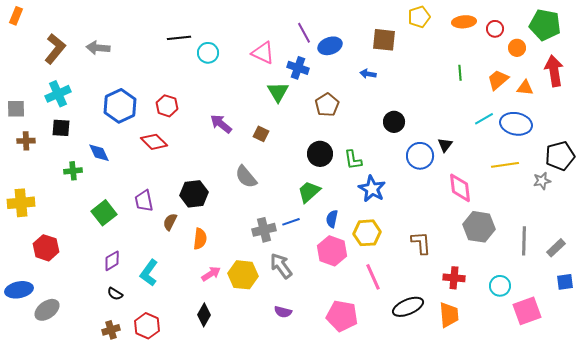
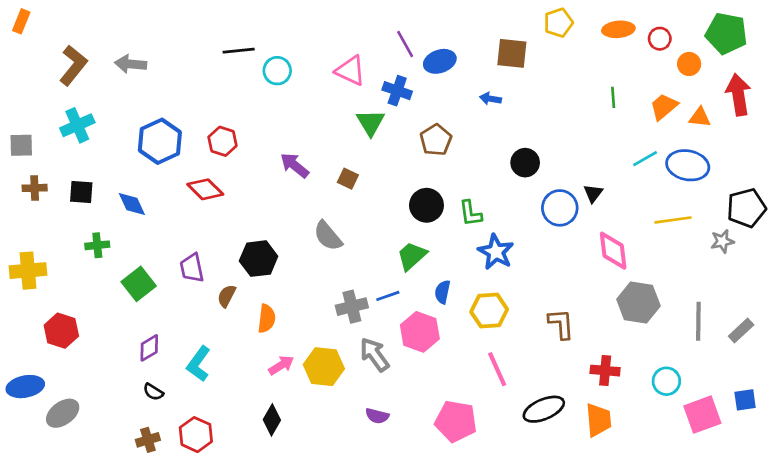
black square: (61, 128) -> (81, 192), moved
green cross: (73, 171) -> (97, 245), moved
pink hexagon: (332, 251) -> (420, 332), moved
blue square: (565, 282) -> (745, 400), moved

